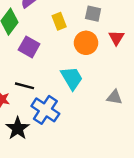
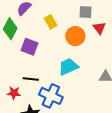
gray square: (93, 14) -> (86, 12), moved
cyan trapezoid: (72, 78) -> (68, 67), turned -75

